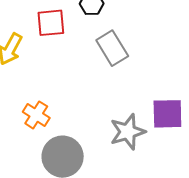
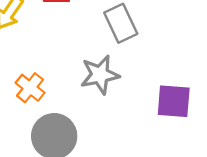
gray star: (128, 132) -> (100, 75), moved

